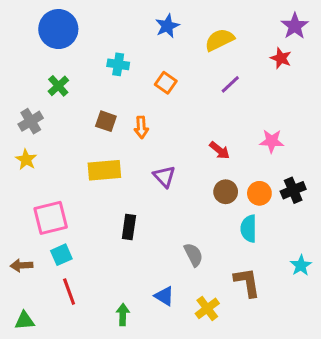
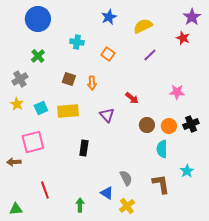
red arrow: (220, 150) -> (132, 98), moved
cyan square: (61, 255) -> (41, 108), moved
gray semicircle: (193, 255) -> (126, 178), moved
brown arrow: (21, 265) -> (14, 162), moved
cyan star: (301, 265) -> (187, 171), moved
yellow cross: (207, 308) -> (127, 206), moved

